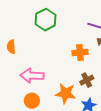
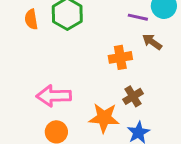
orange semicircle: (11, 47) -> (31, 19), moved

